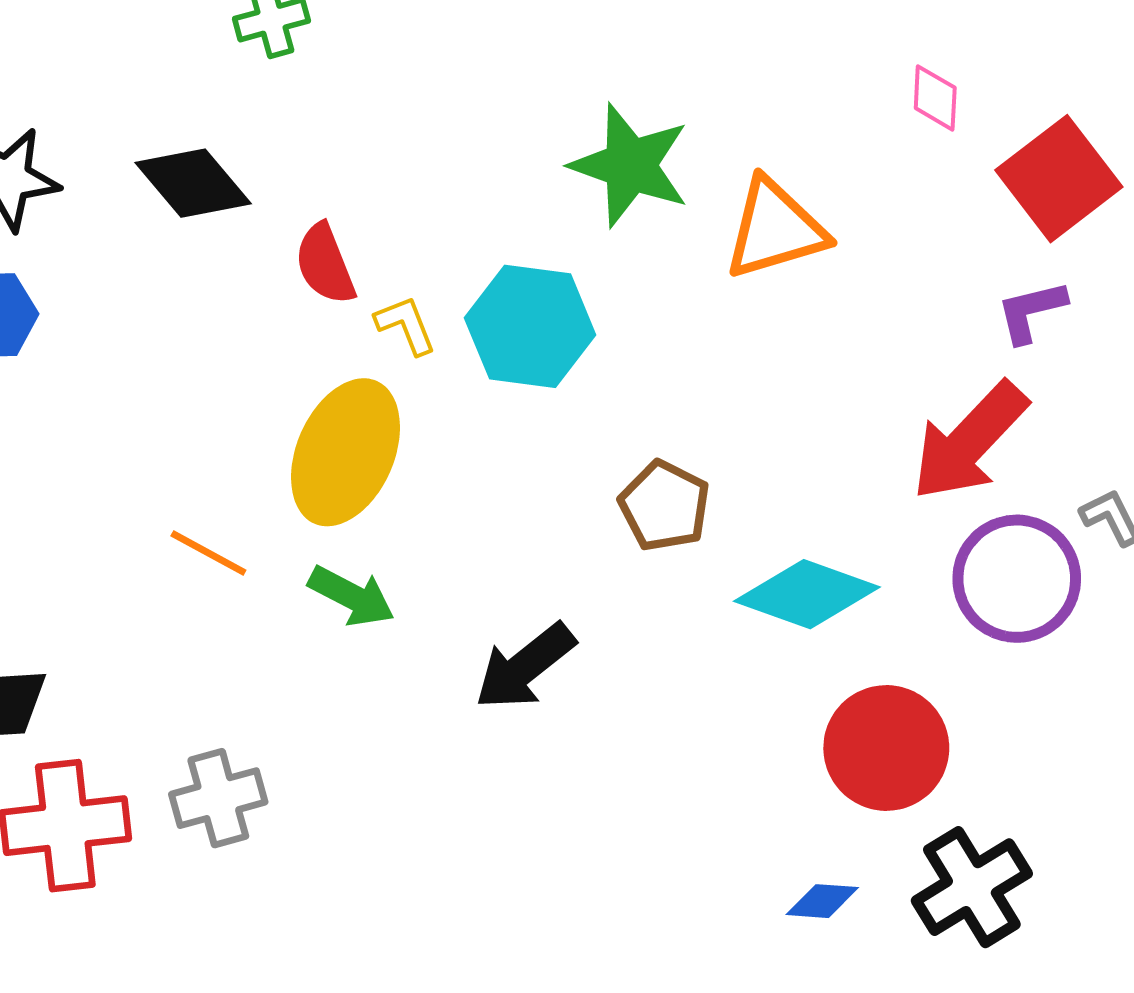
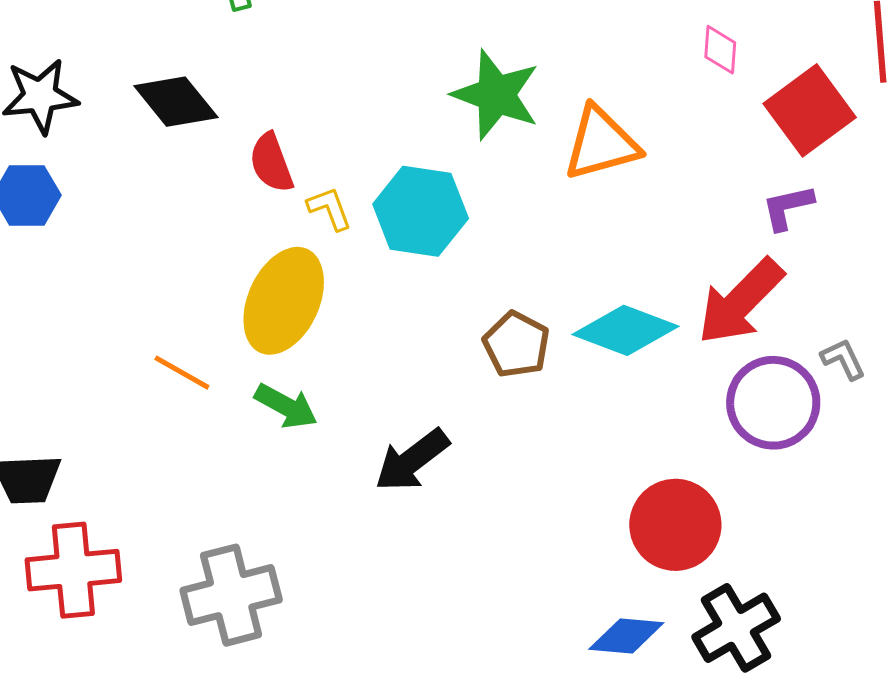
cyan diamond: (807, 594) -> (625, 330), moved
gray cross: (218, 798) -> (231, 595), moved, size x1.4
blue diamond: (822, 901) -> (626, 636), size x1.4

